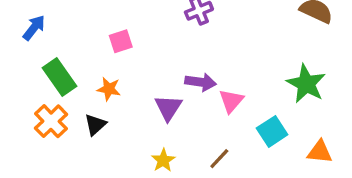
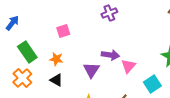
black triangle: (95, 125) -> (56, 80), moved, turned -48

